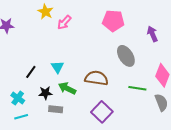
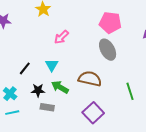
pink arrow: (64, 22) -> (61, 37), moved
gray ellipse: (126, 56) -> (108, 50), moved
green line: (137, 88) -> (130, 91), turned 60

